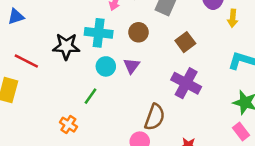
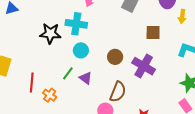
brown circle: (138, 32) -> (115, 57), moved
brown square: (185, 42) -> (153, 32), moved, turned 35
red line: (26, 61) -> (32, 82), moved, turned 66
purple triangle: (131, 66) -> (86, 78), moved, turned -32

